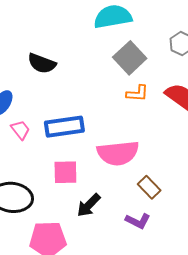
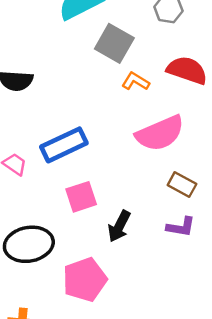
orange L-shape: (137, 93) -> (136, 81), turned -135
pink semicircle: (118, 153) -> (160, 133), moved

